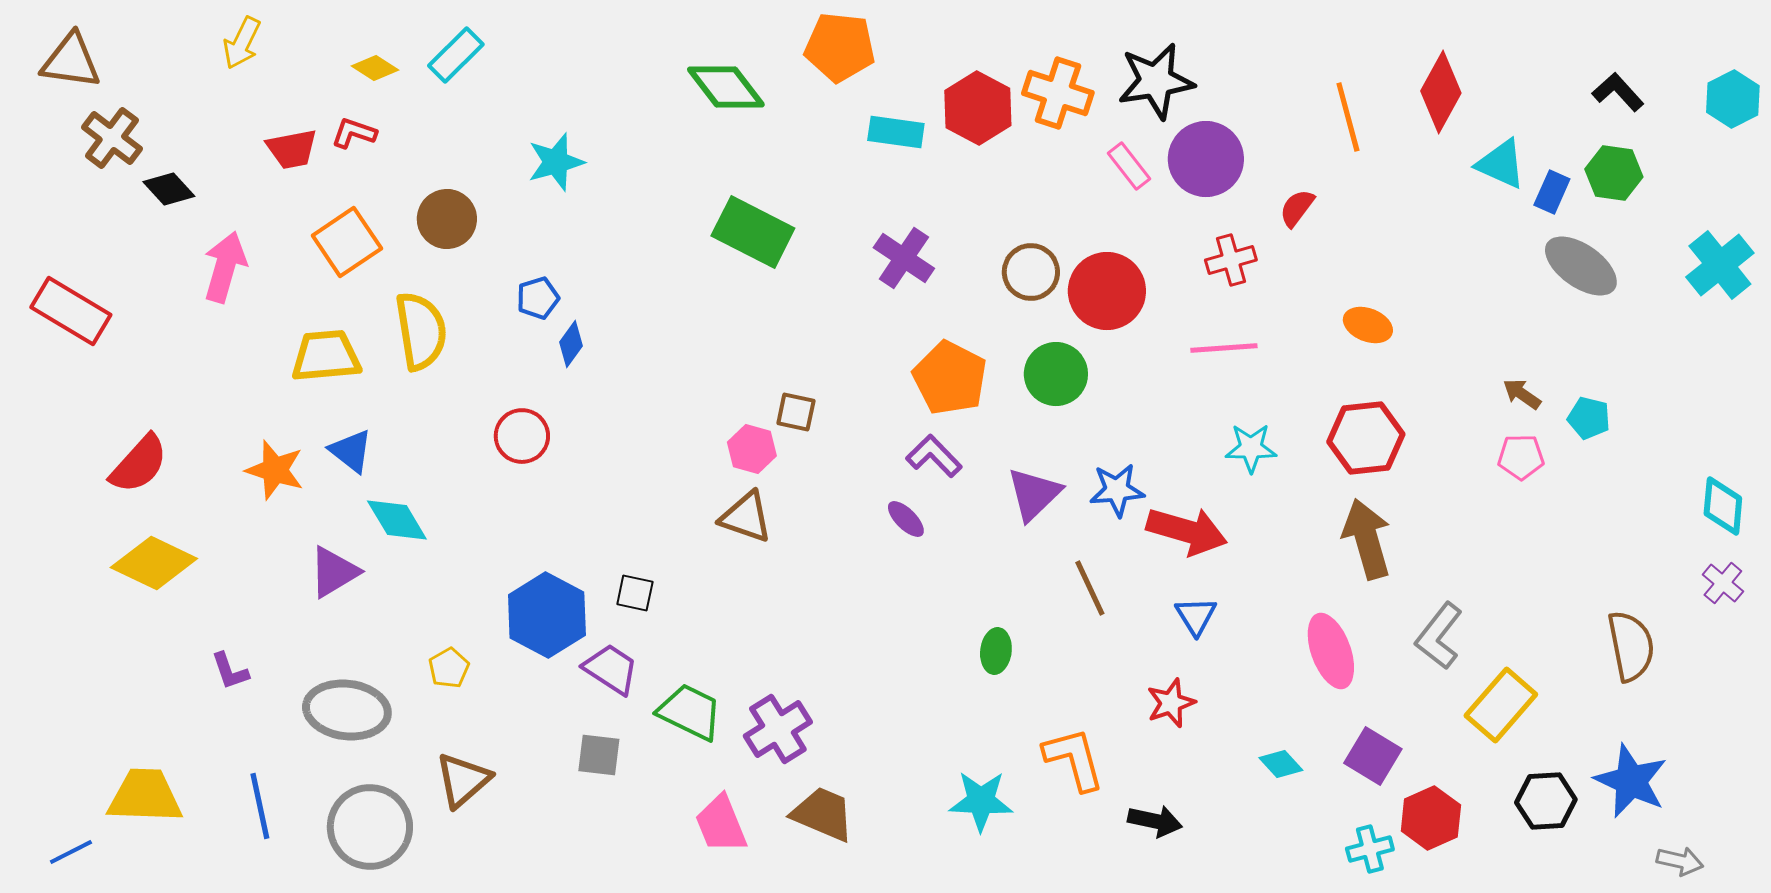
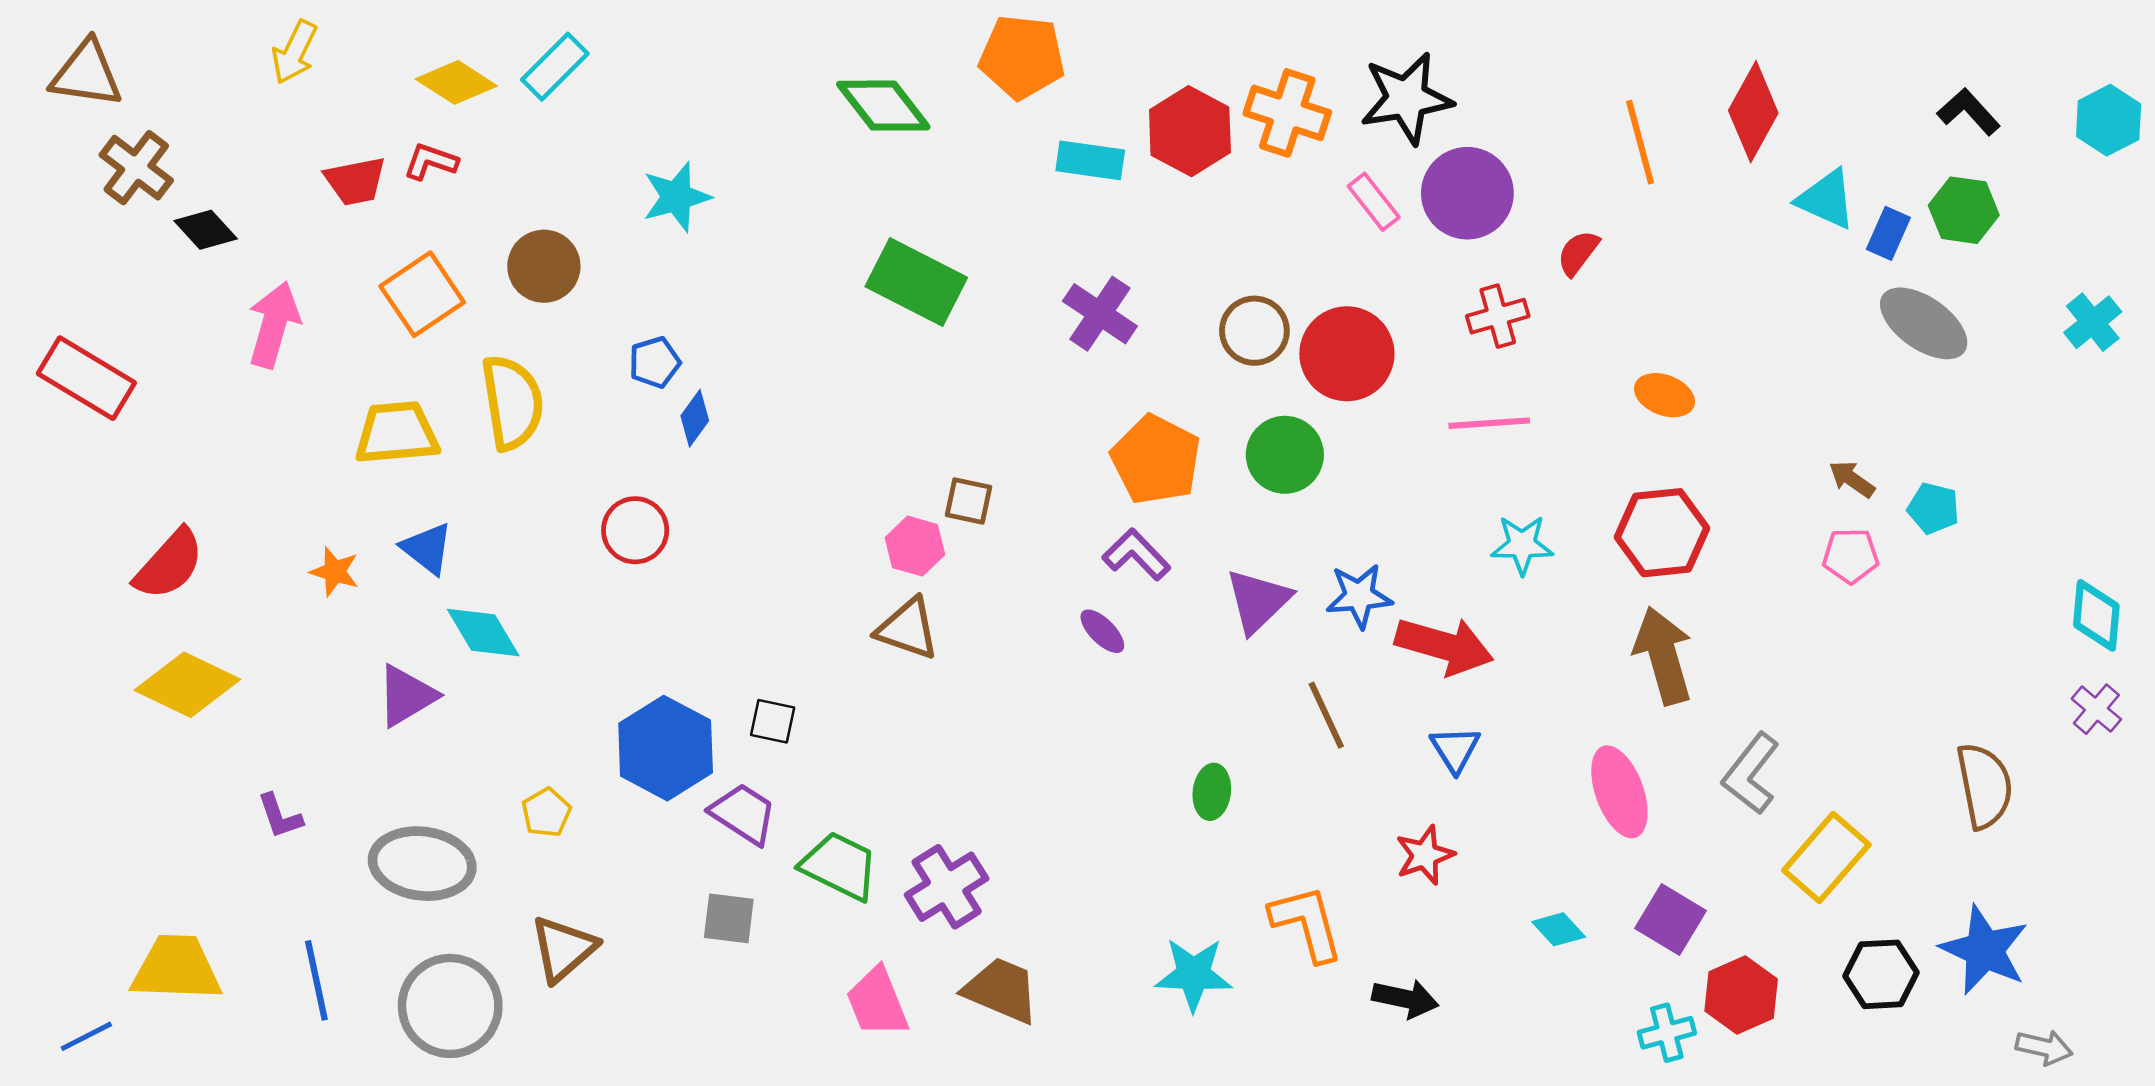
yellow diamond: (375, 68) -> (456, 82), size x1.4
cyan cross: (1720, 265) -> (2093, 322), size x0.7
orange star: (275, 470) -> (335, 572), size x0.7

